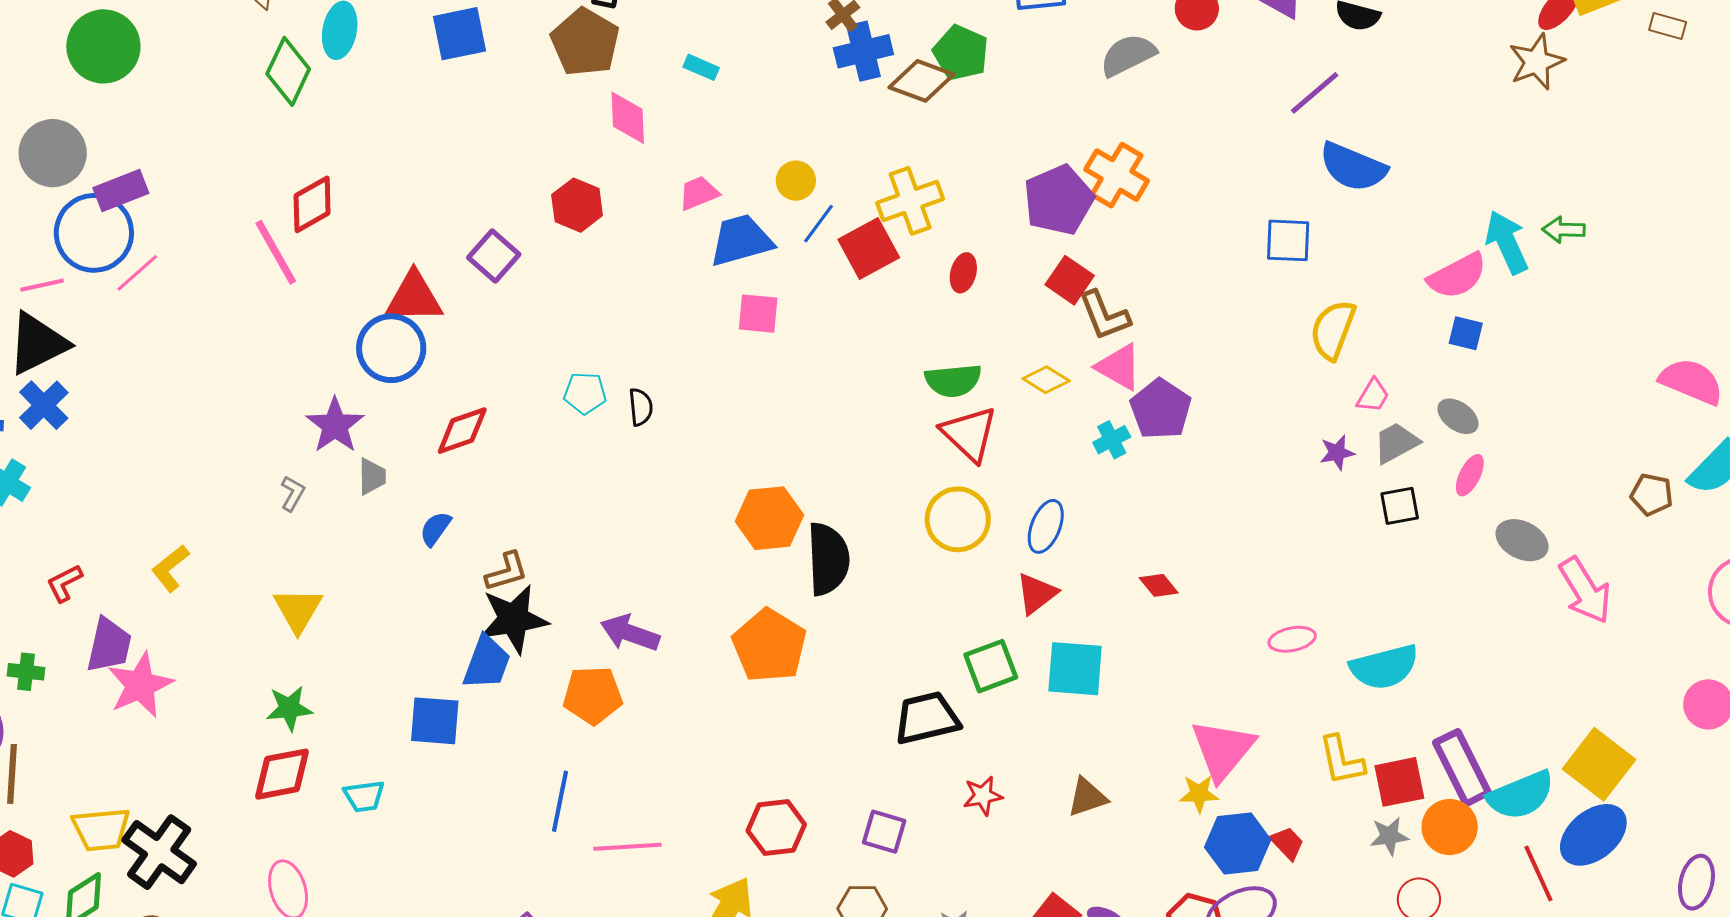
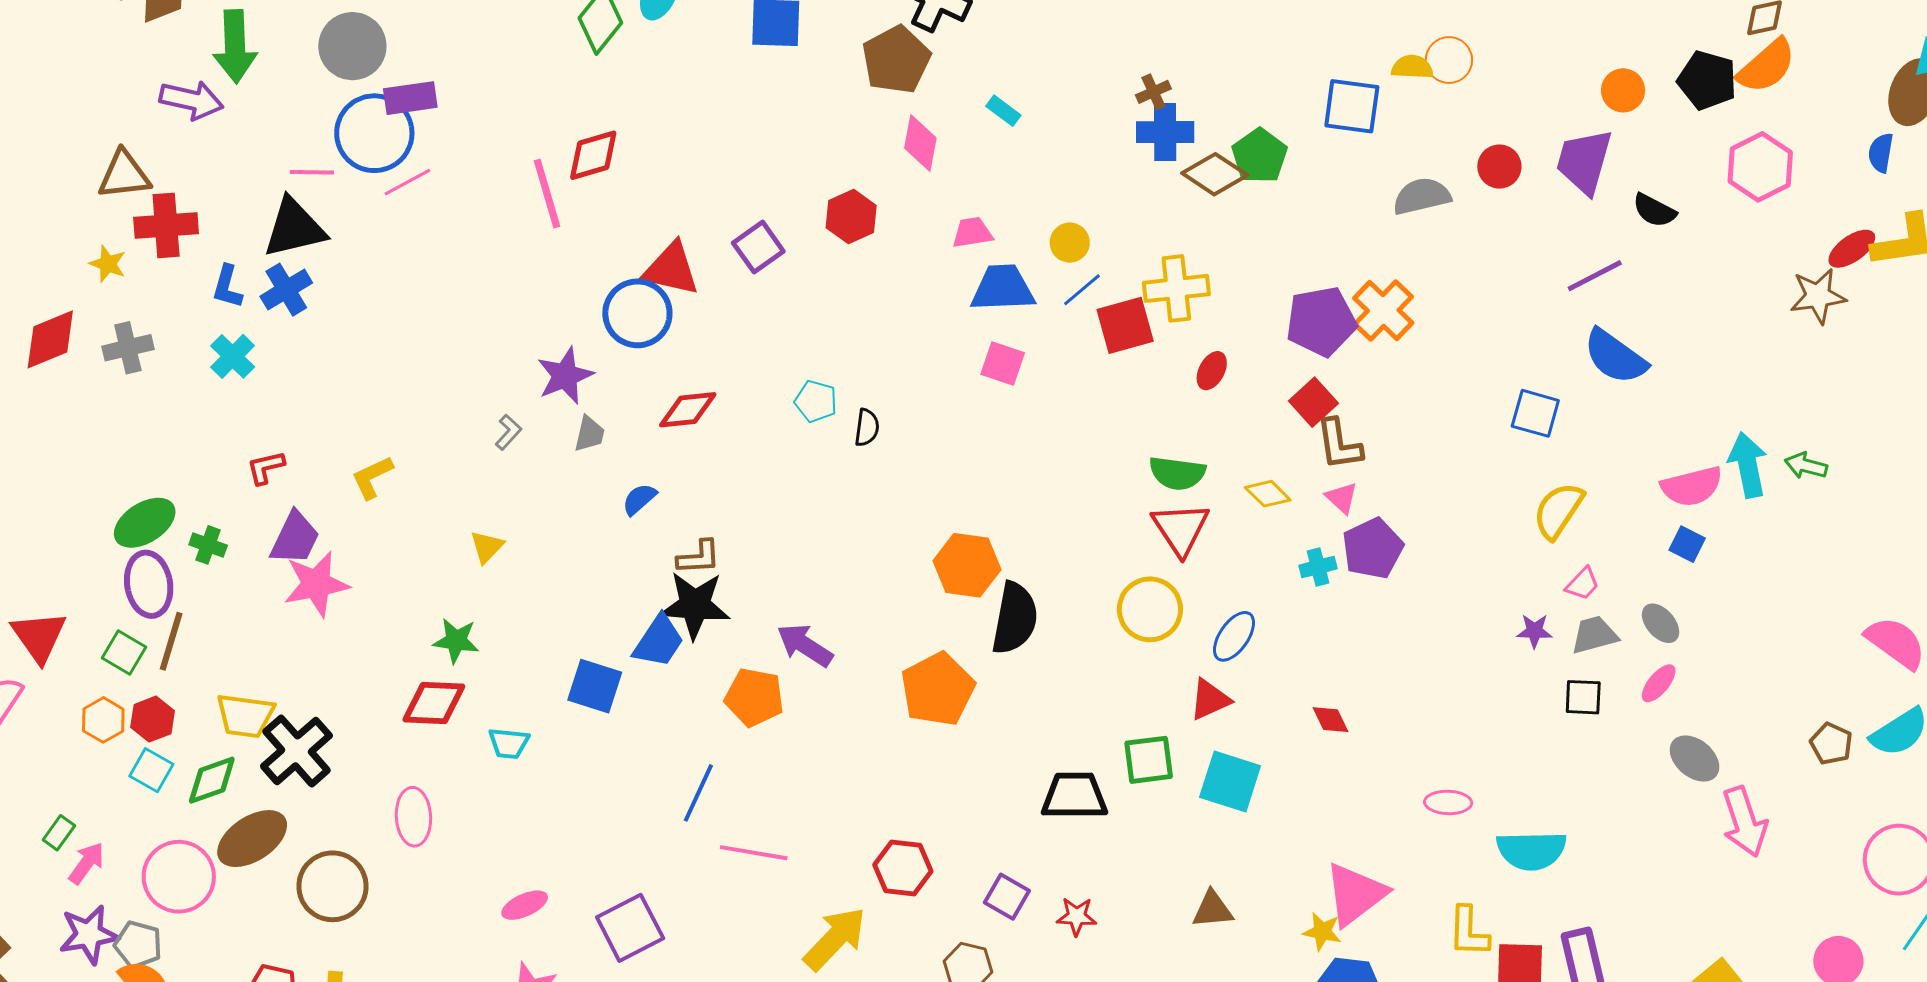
pink triangle: (1119, 367) -> (1342, 498), size x0.7
yellow triangle: (298, 610) -> (487, 547), size x0.7
red star: (983, 796) -> (1077, 916), moved

